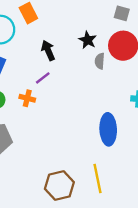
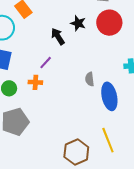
black arrow: (48, 50) -> (58, 36), moved
gray semicircle: (100, 61) -> (90, 79), moved

